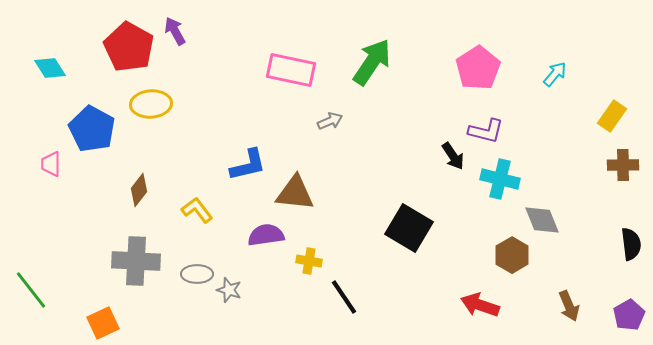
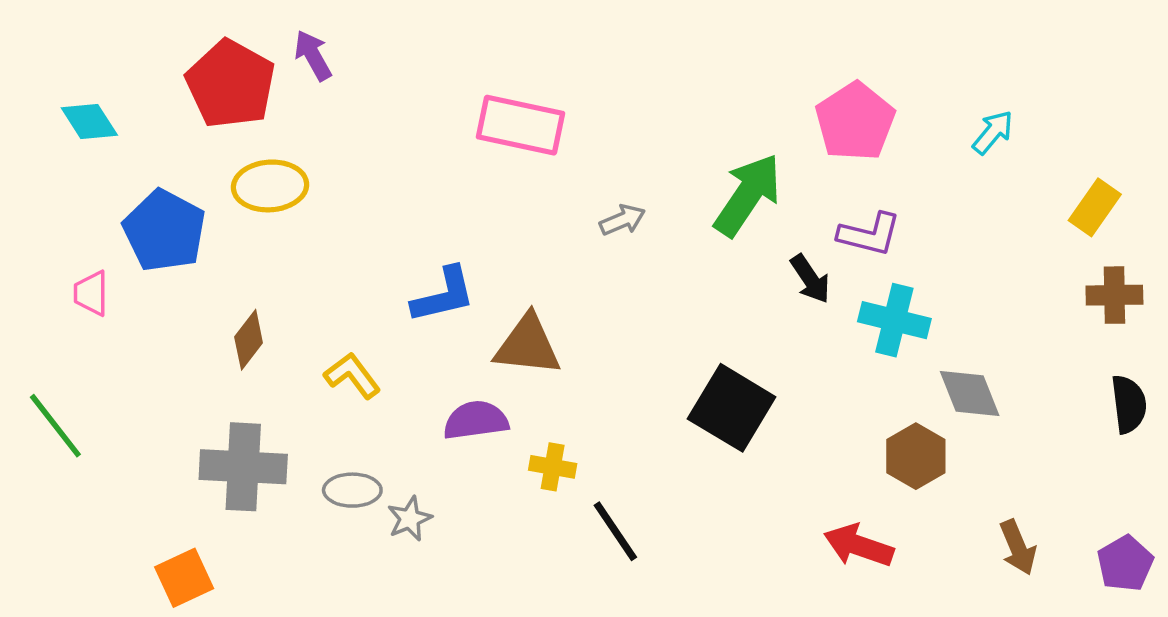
green arrow: (372, 62) -> (748, 195), moved
gray arrow: (330, 121) -> (622, 220), moved
black semicircle: (631, 244) -> (1129, 404), moved
green line: (31, 290) -> (55, 426), moved
gray star: (229, 290) -> (410, 519), turned 30

